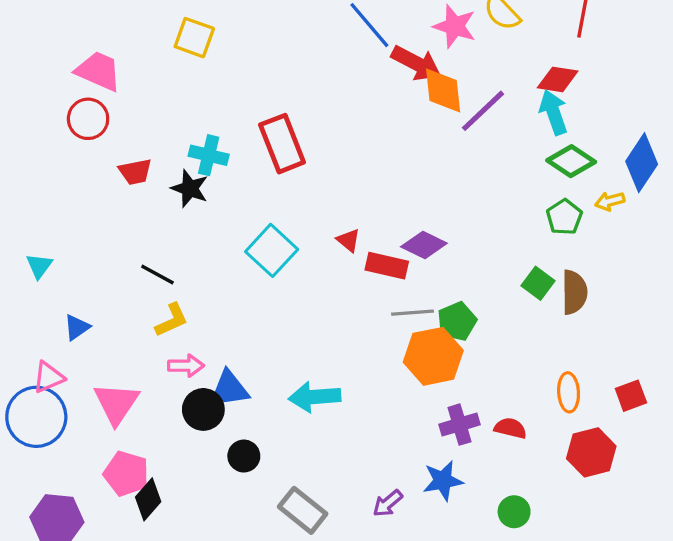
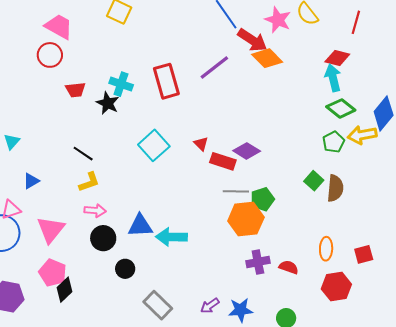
orange diamond: (443, 90) -> (267, 58), turned -44
purple line: (483, 111) -> (214, 67), moved
yellow arrow: (610, 201) -> (362, 135), size x1.6
blue triangle: (229, 389) -> (140, 226), moved
blue star: (443, 481) -> (241, 310), moved

